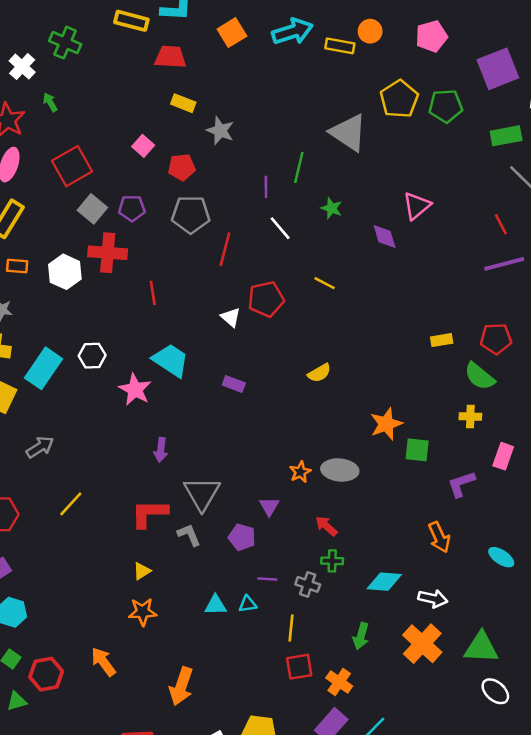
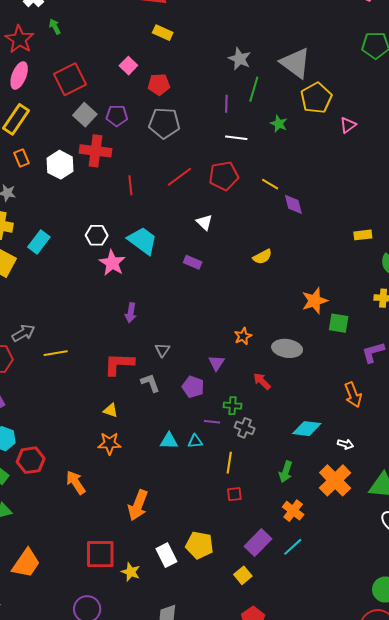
yellow pentagon: (399, 99) -> (316, 98), moved
gray star: (220, 131) -> (240, 59), moved
pink triangle: (417, 206) -> (348, 125), size x0.7
white line: (280, 228) -> (236, 138), turned -45
purple diamond: (385, 236) -> (293, 204), moved
red line: (225, 249) -> (179, 177), moved, turned 36
orange rectangle: (17, 266) -> (21, 158), turned 60
red pentagon: (266, 299) -> (224, 176), moved
white triangle: (231, 317) -> (204, 222), moved
white hexagon: (92, 356) -> (97, 235), moved
cyan rectangle: (43, 368) -> (39, 242), size x0.7
gray arrow: (40, 447) -> (23, 333), moved
gray ellipse: (340, 470) -> (287, 348), moved
gray triangle: (202, 494) -> (162, 350), size x0.5
yellow line: (71, 504) -> (56, 353), turned 35
green cross: (332, 561) -> (233, 406), moved
yellow triangle: (142, 571) -> (111, 410), turned 49
white arrow: (433, 599) -> (345, 444), size x0.7
red square: (299, 667) -> (234, 494), size x0.7
red hexagon: (46, 674) -> (31, 460), moved
orange cross: (339, 682) -> (293, 511), moved

